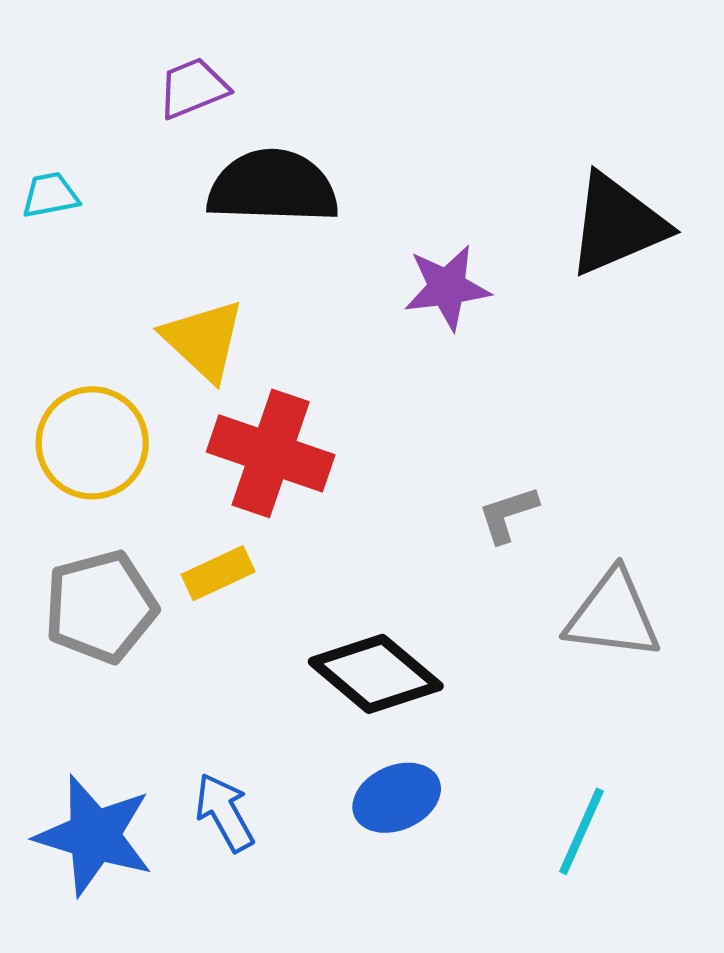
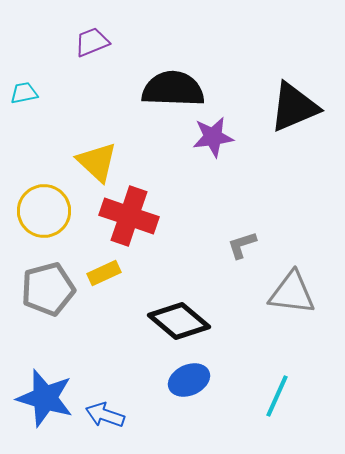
black semicircle: (273, 187) -> (173, 89), moved
blue arrow: (224, 812) -> (105, 415), moved, turned -42

